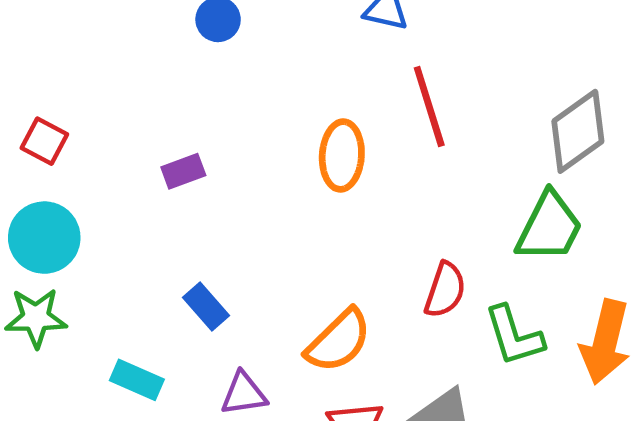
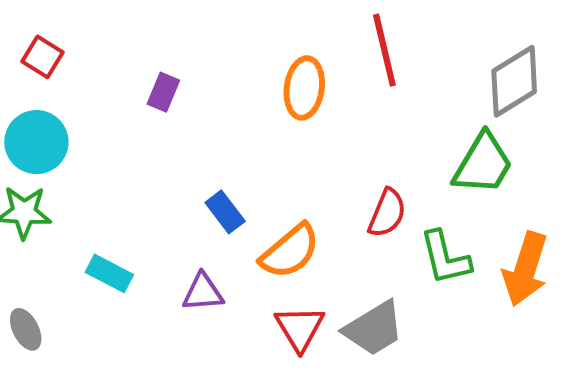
purple rectangle: (183, 171) -> (163, 92), turned -51
blue rectangle: (206, 306) -> (225, 212), moved

